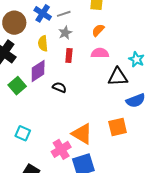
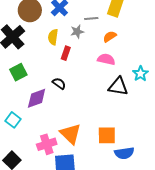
gray line: (64, 14) -> (91, 19), moved
red rectangle: (69, 56) -> (66, 53), moved
purple diamond: (38, 71) -> (37, 98), moved
blue semicircle: (136, 101) -> (124, 153), moved

